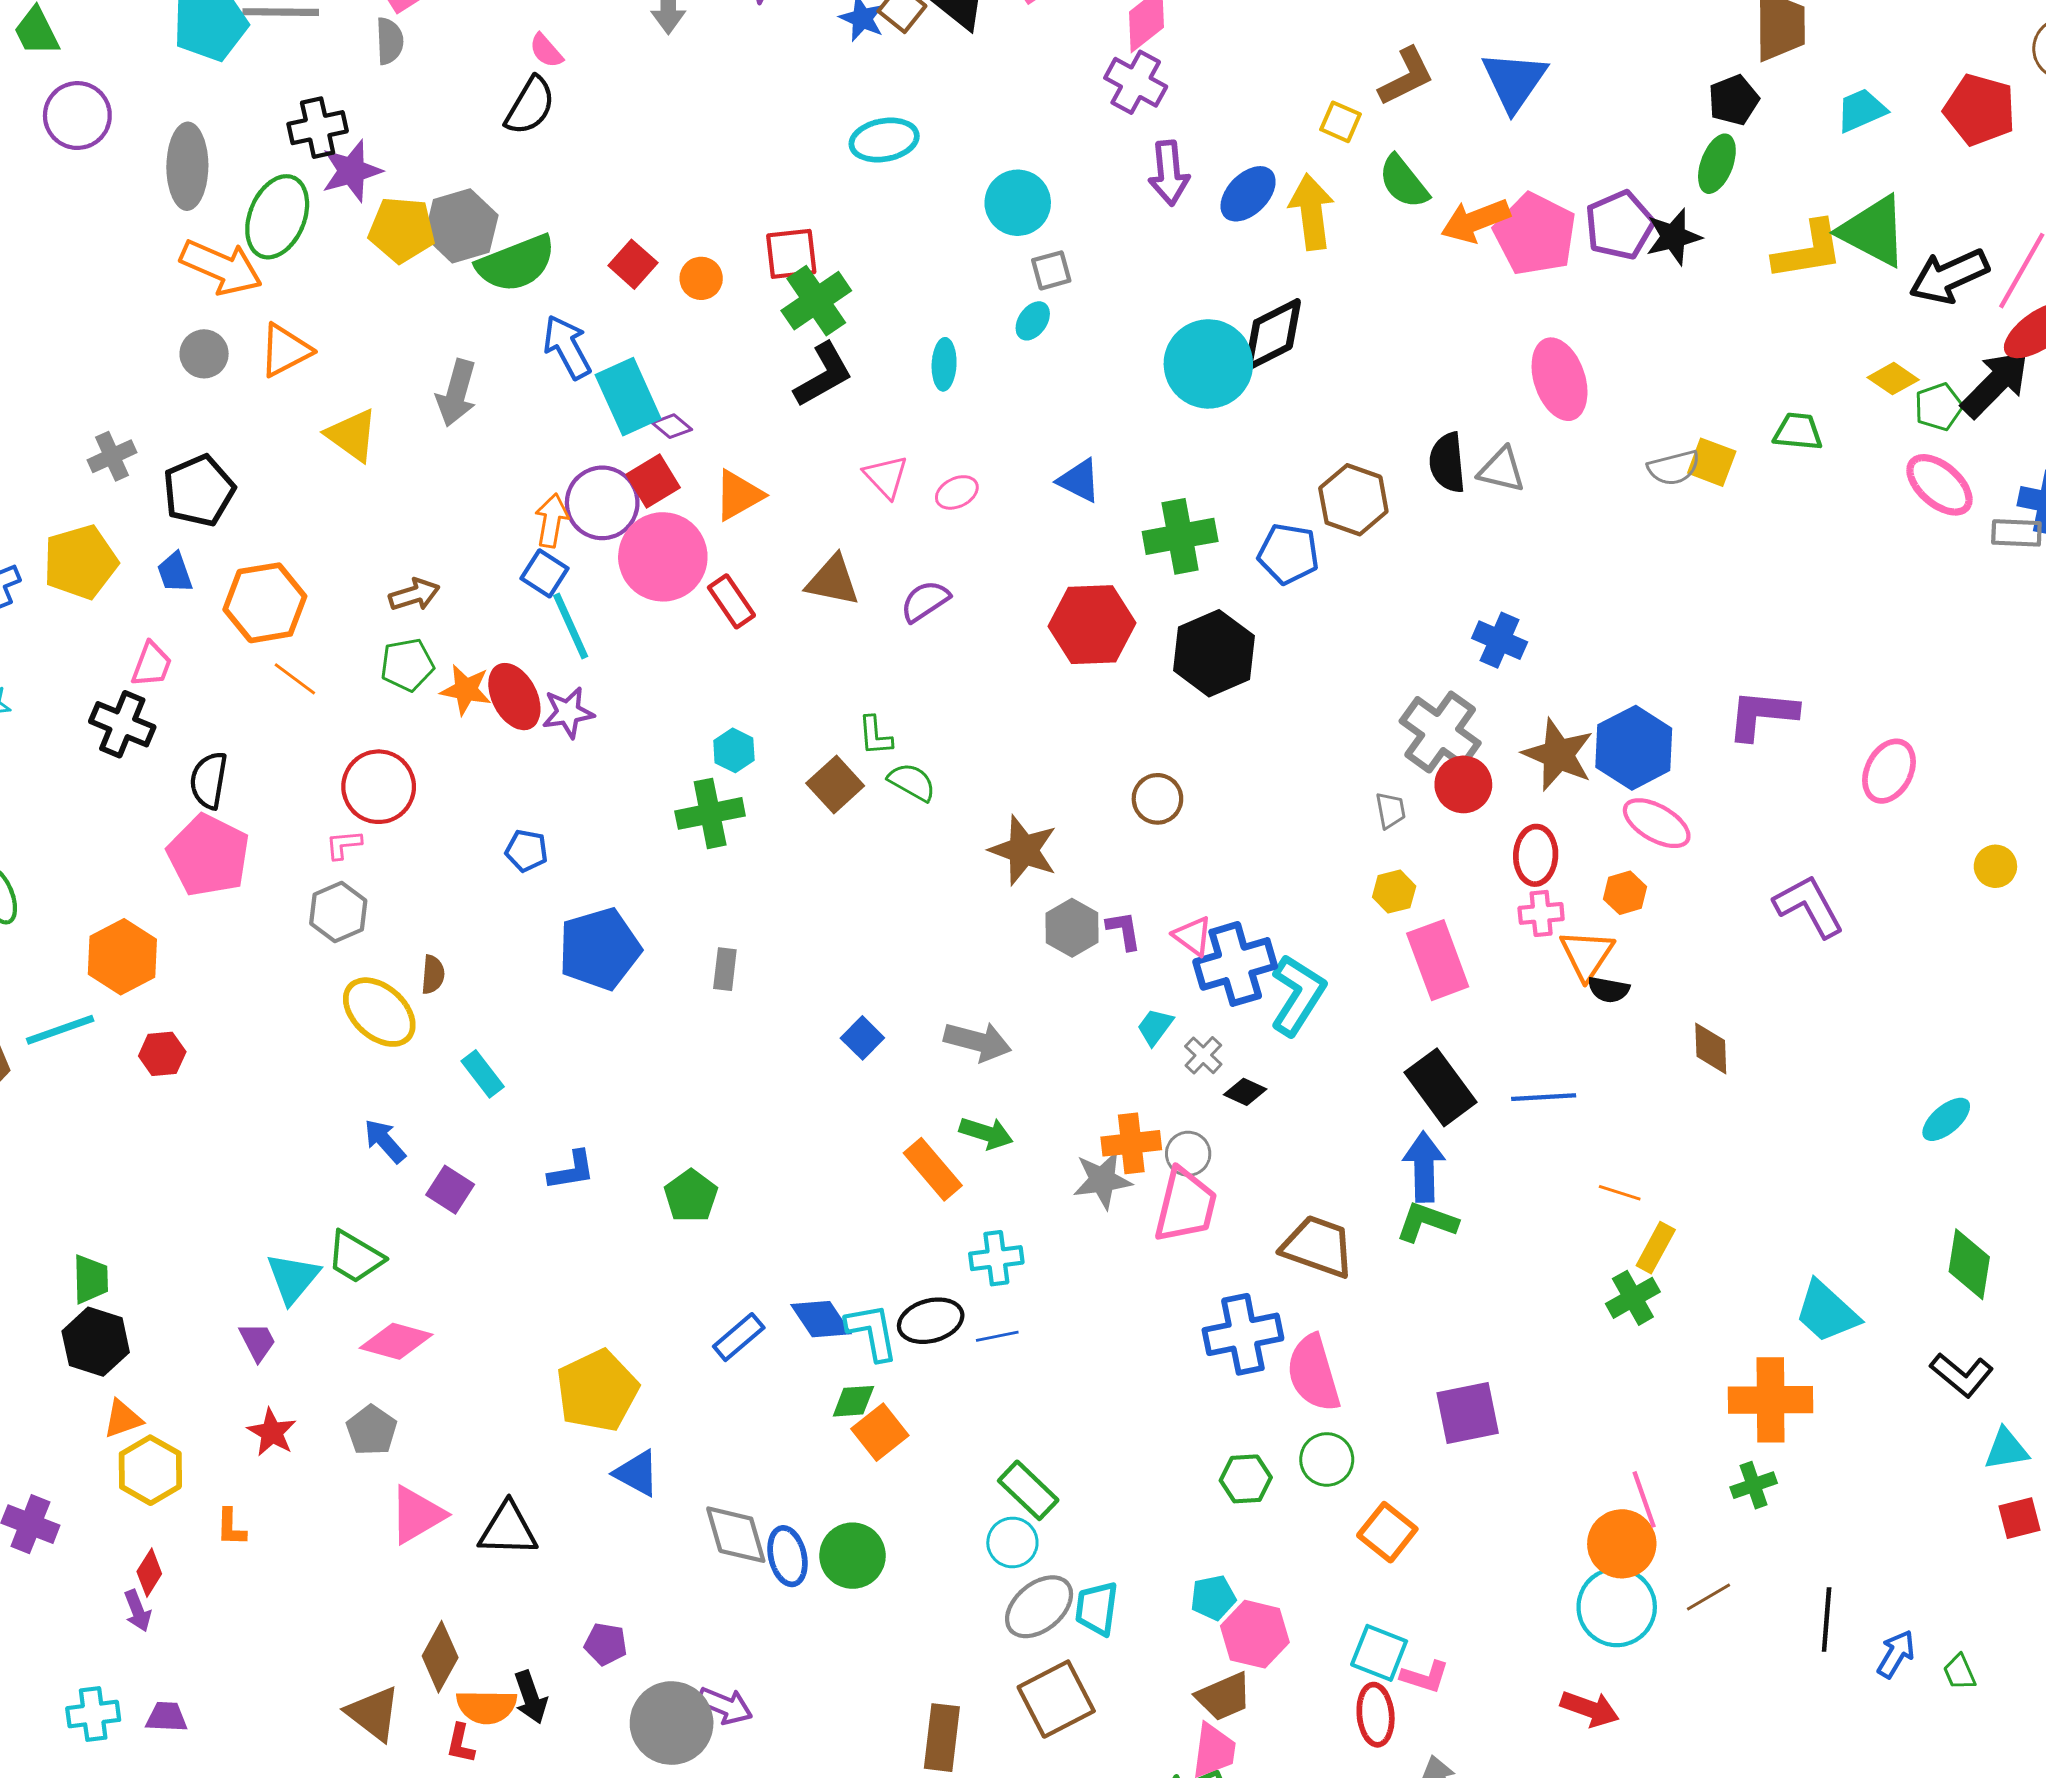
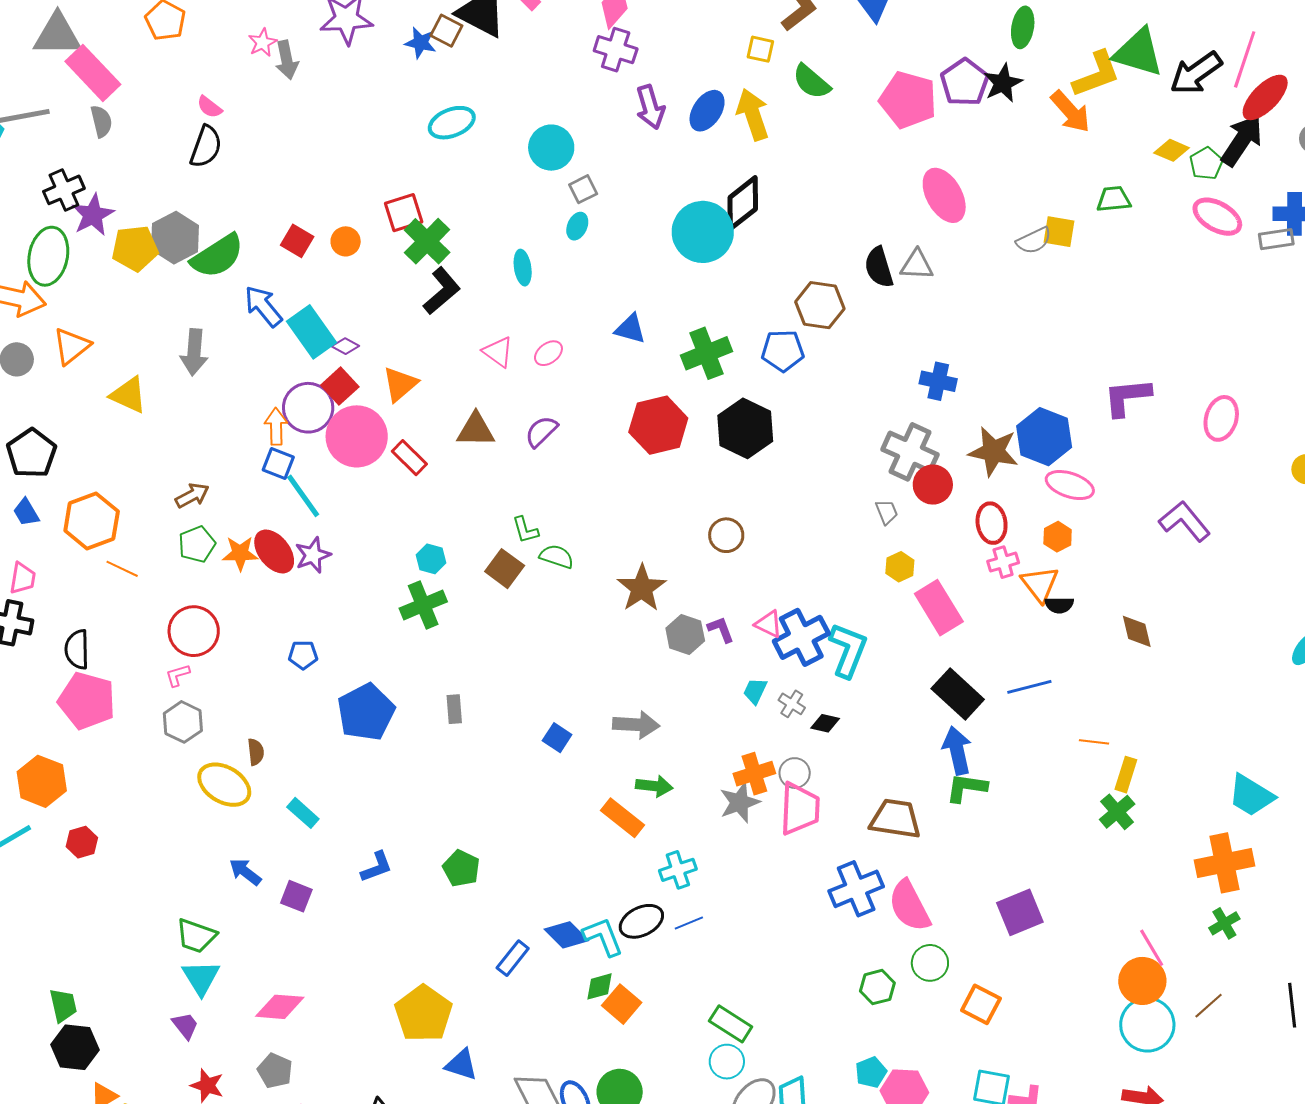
orange arrow: (1475, 221) -> (1070, 112), moved, turned -99
brown star: (1023, 850) -> (642, 588), turned 30
green trapezoid: (355, 1257) -> (196, 936), moved

